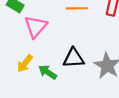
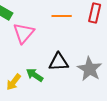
yellow arrow: (25, 63) -> (14, 82), moved

